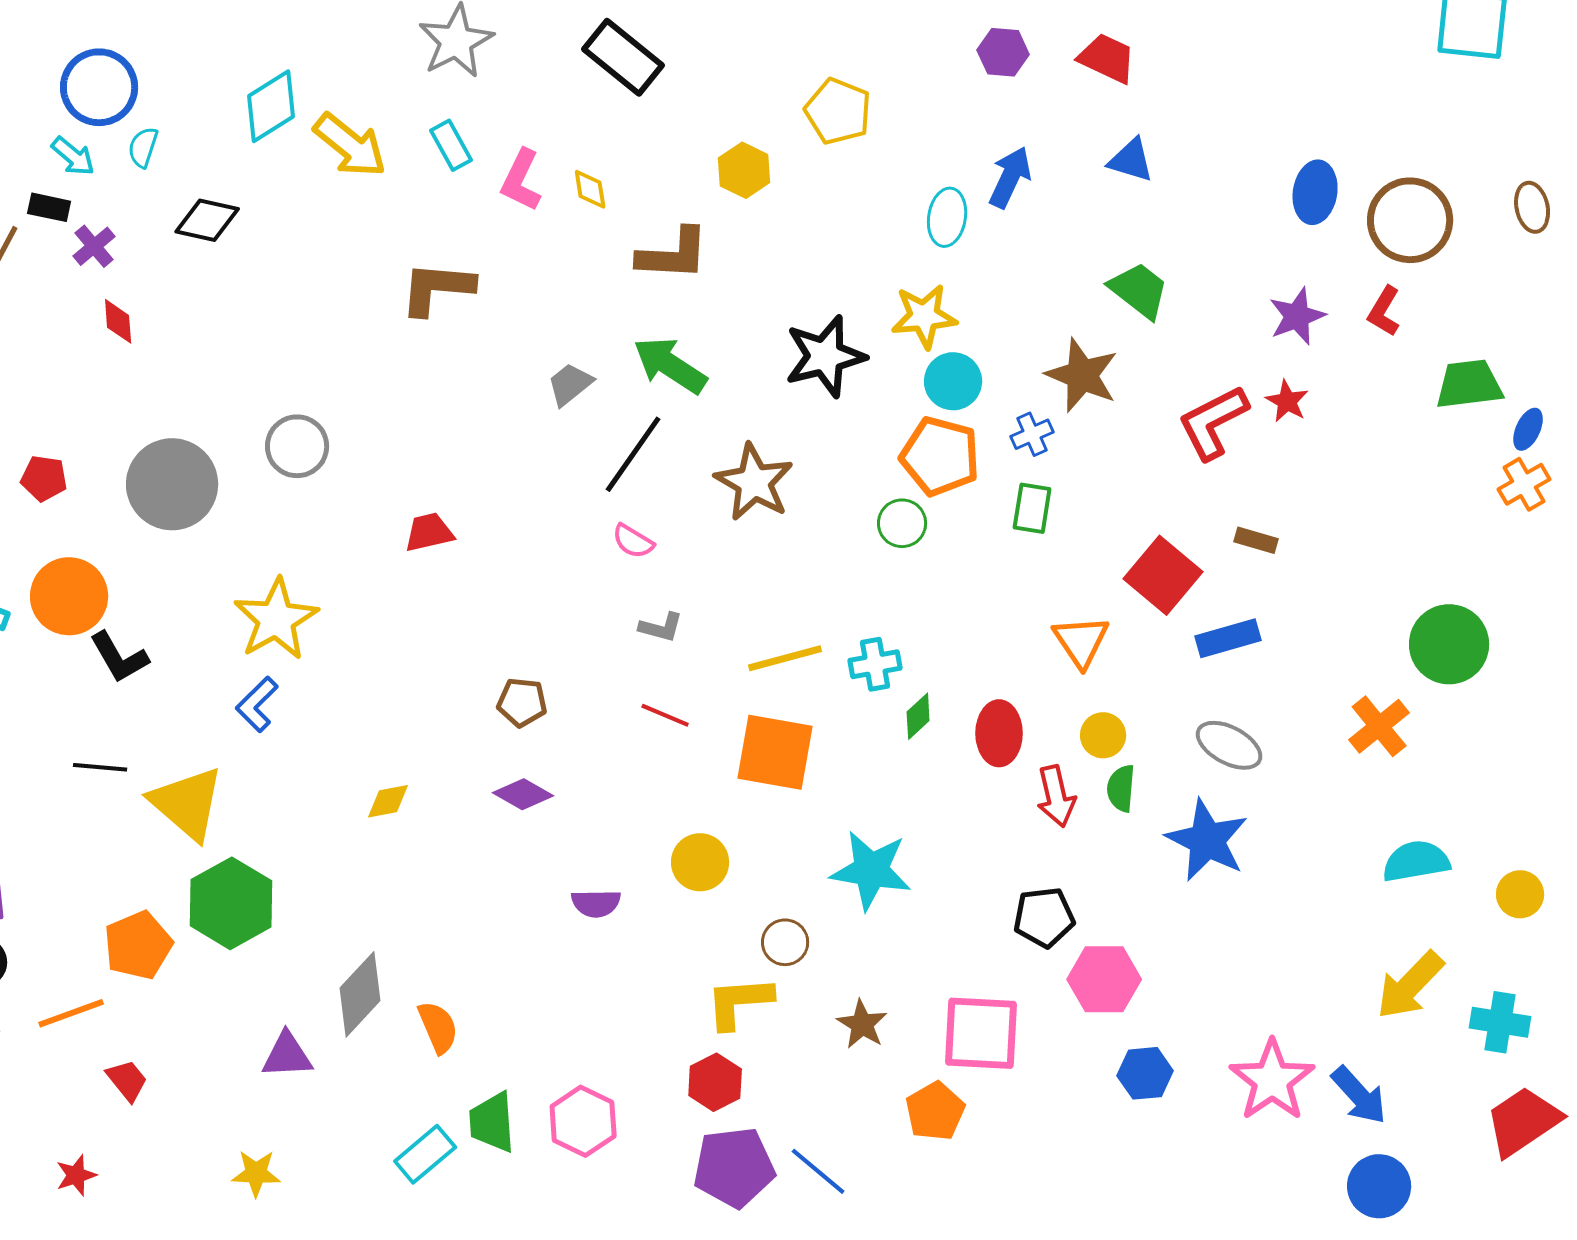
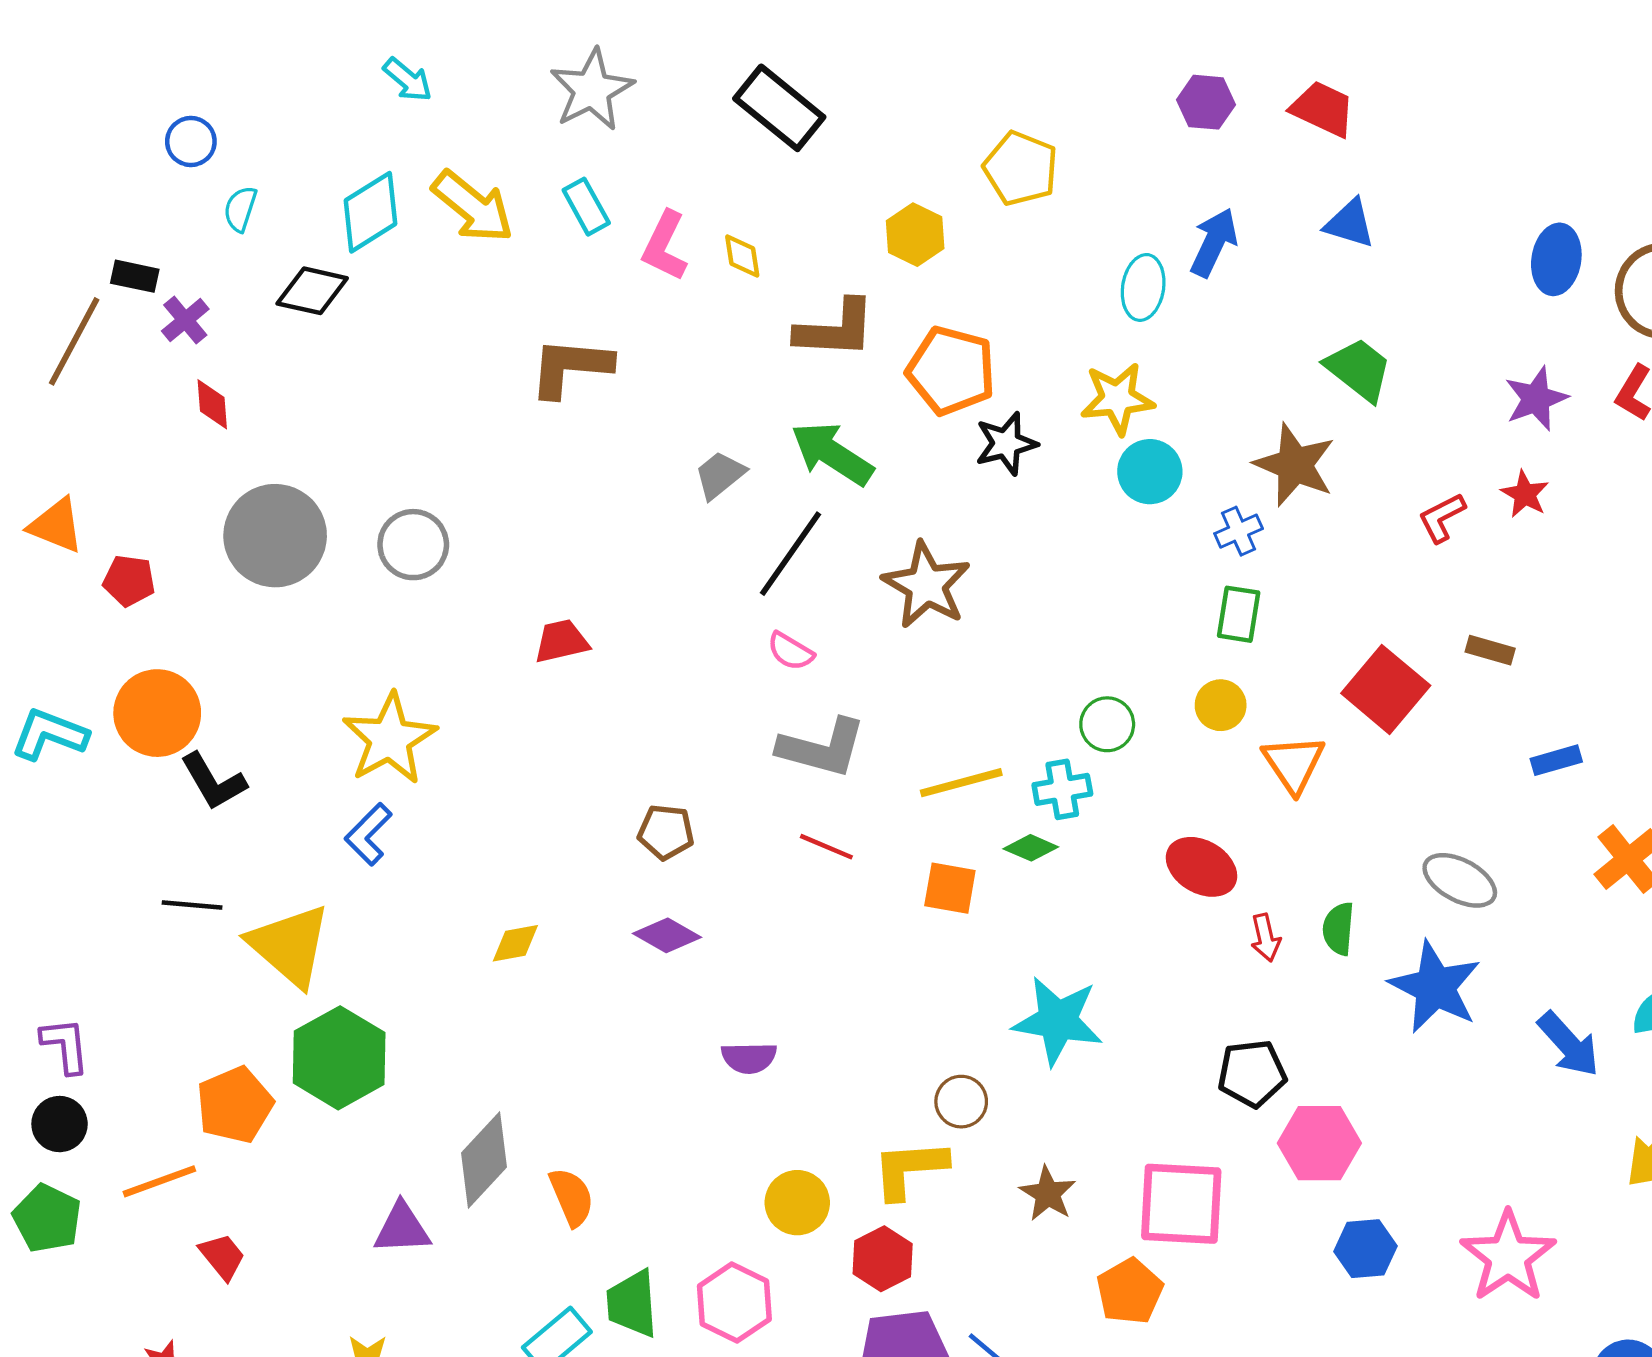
blue circle: (99, 87) -> (191, 141), size x0.6
cyan diamond: (271, 106) -> (371, 212), moved
cyan arrow: (73, 156) -> (408, 80), moved
black star: (825, 356) -> (1006, 444), size x0.7
red L-shape: (1213, 422) -> (1442, 518), size x0.6
orange pentagon: (940, 456) -> (951, 371), moved
gray circle: (172, 484) -> (275, 536), moved
green circle: (902, 523) -> (1107, 724), moved
gray L-shape: (661, 627) -> (822, 748), size x1.8
blue rectangle: (1228, 638) -> (1556, 760), moved, size x0.7
green diamond: (918, 716) -> (1031, 848), moved, turned 66
red ellipse: (999, 733) -> (1201, 867), turned -60
yellow circle: (1103, 735) -> (1221, 705), moved
orange square: (775, 752) -> (950, 888), size x0.6
red arrow: (1056, 796) -> (1266, 938), size x0.7
yellow circle: (700, 862) -> (797, 1203), moved
blue arrow: (1359, 1095) -> (1569, 1044), moved

